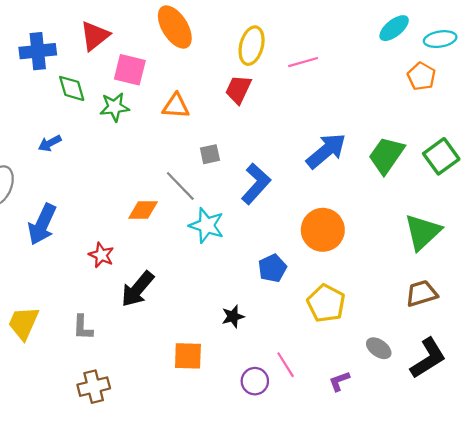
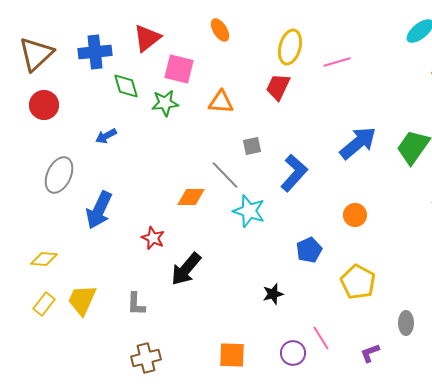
orange ellipse: (175, 27) -> (220, 30), size x0.6
orange circle: (323, 230) -> (355, 215), size x0.6
gray ellipse: (379, 348) -> (406, 323), turned 55
orange square: (188, 356) -> (232, 355), moved

